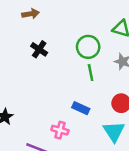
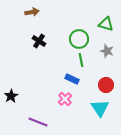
blue rectangle: (81, 108) -> (72, 79), moved
pink cross: (60, 130) -> (65, 99), moved, turned 32

